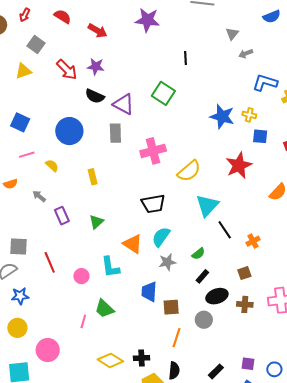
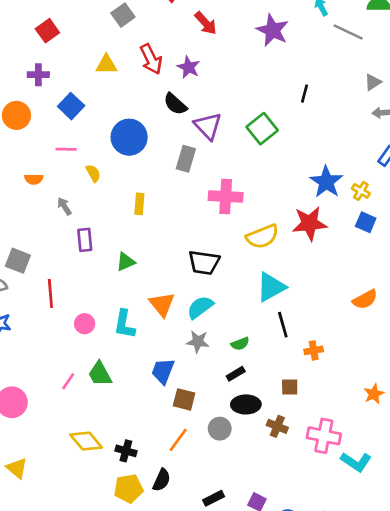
yellow triangle: (23, 71) -> (106, 65), moved
red star: (239, 165) -> (310, 223), moved

